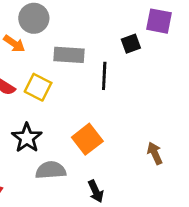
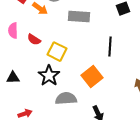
black line: (104, 76) -> (110, 47), moved
yellow square: (38, 87) -> (57, 52), moved

